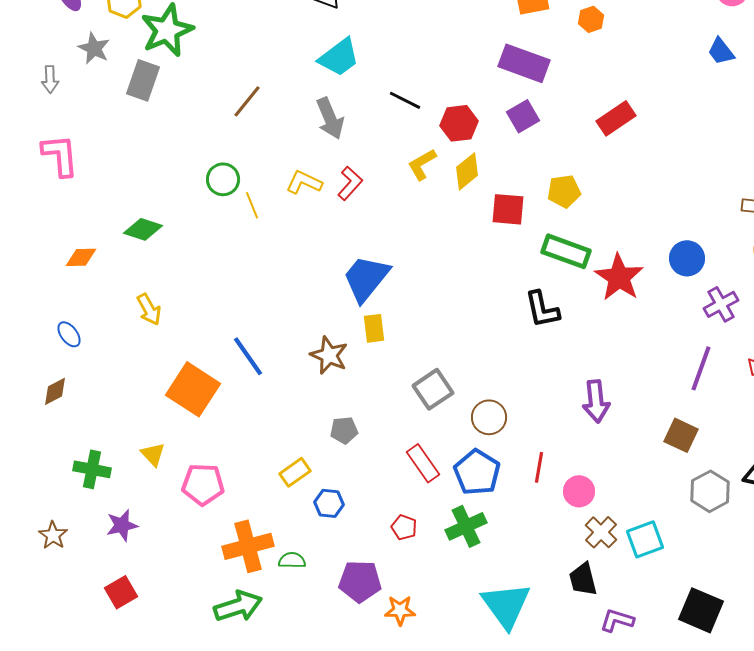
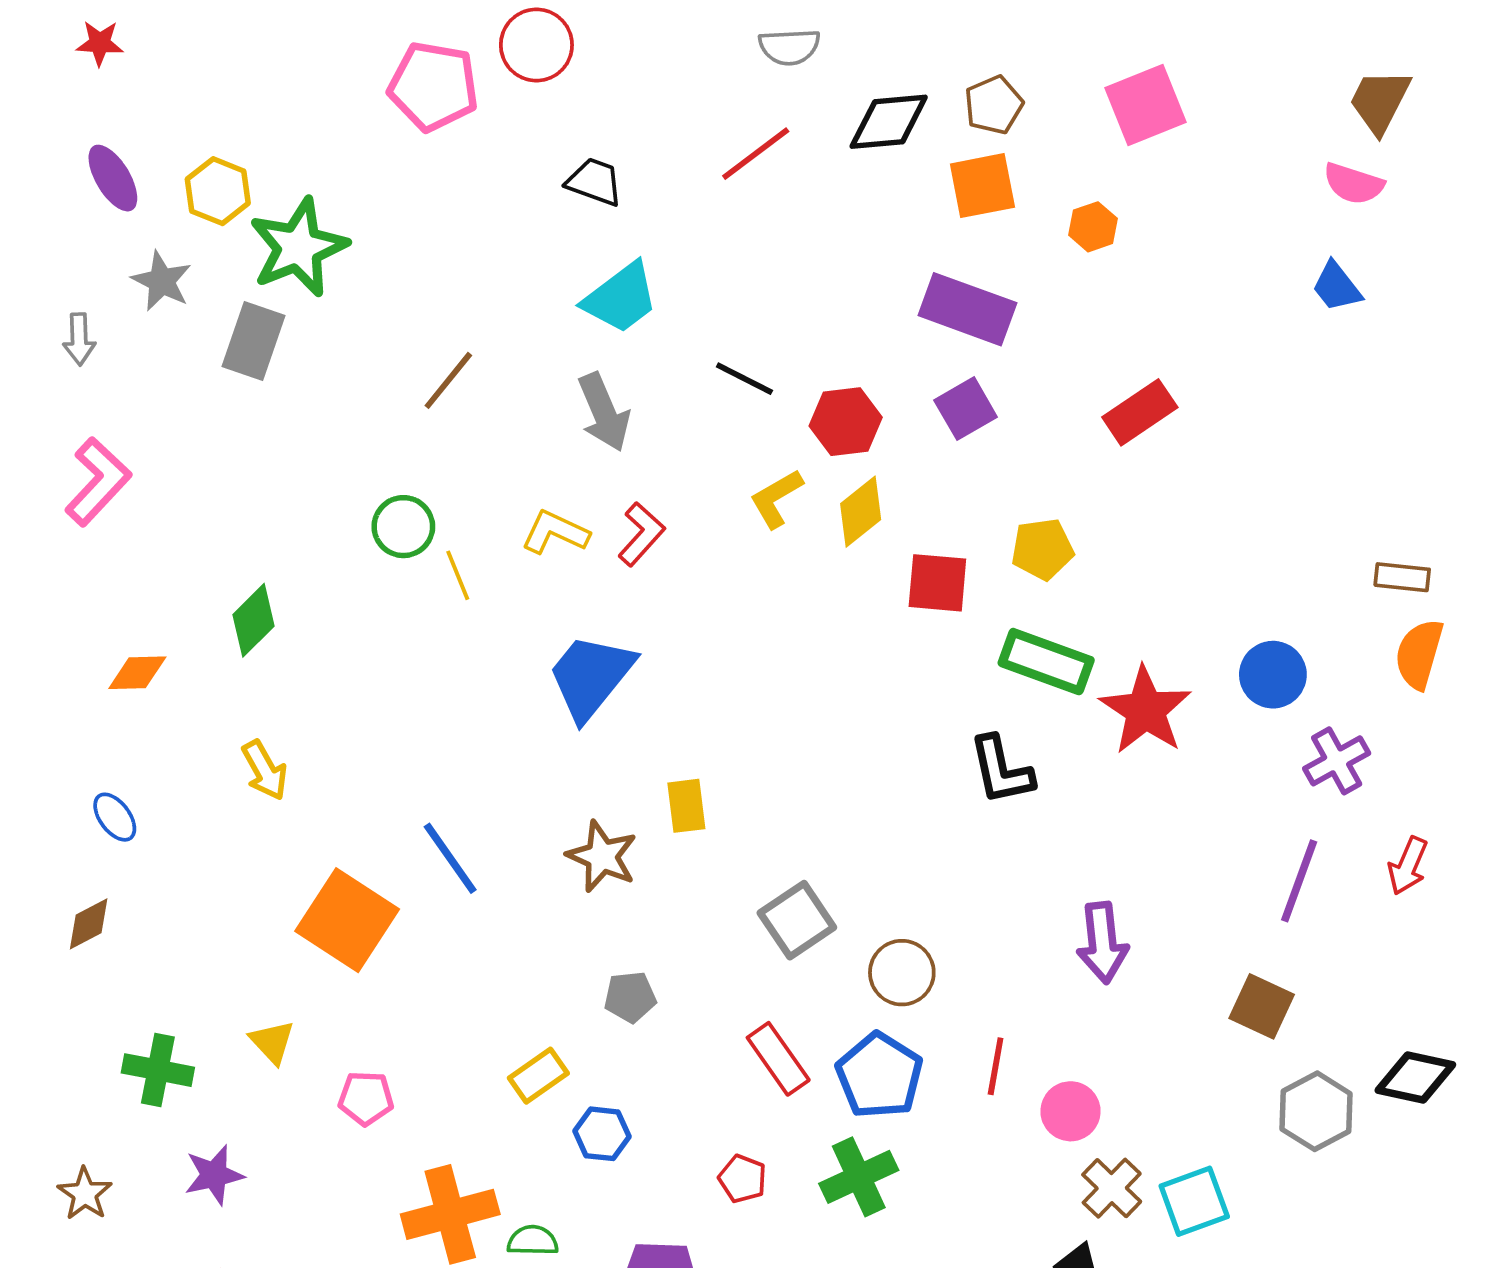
pink L-shape: (60, 155) -> (98, 482), turned 48
green diamond: (143, 229) -> (253, 620), turned -63
blue trapezoid: (366, 278) -> (591, 677), moved
pink pentagon: (203, 484) -> (366, 1098), size x0.7

